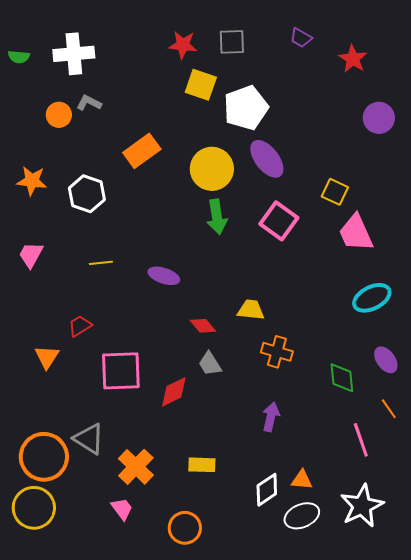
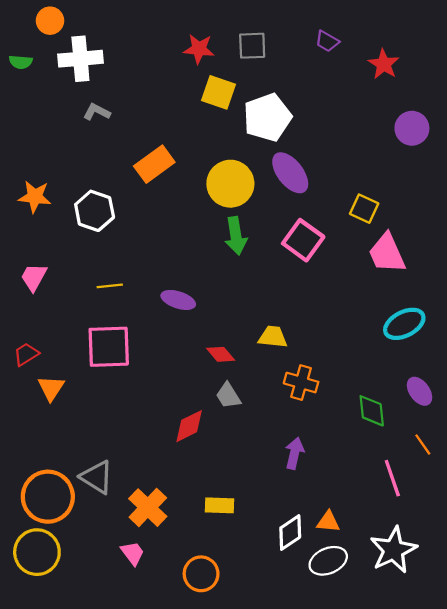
orange circle: (59, 115) -> (50, 21), moved
red trapezoid: (80, 326) -> (26, 354), moved
pink square: (121, 371) -> (109, 347), moved

